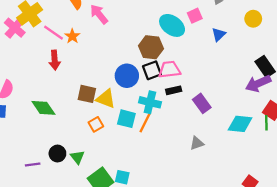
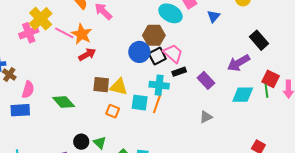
pink cross: (15, 28) -> (29, 33), turned 36
orange star: (72, 36) -> (82, 34), size x1.5
red arrow: (55, 60) -> (87, 55), moved, turned -108
pink trapezoid: (170, 70) -> (173, 53), turned 55
blue circle: (127, 76) -> (139, 52), moved
purple arrow: (258, 83) -> (238, 63), moved
orange square: (96, 124) -> (113, 111), turned -32

